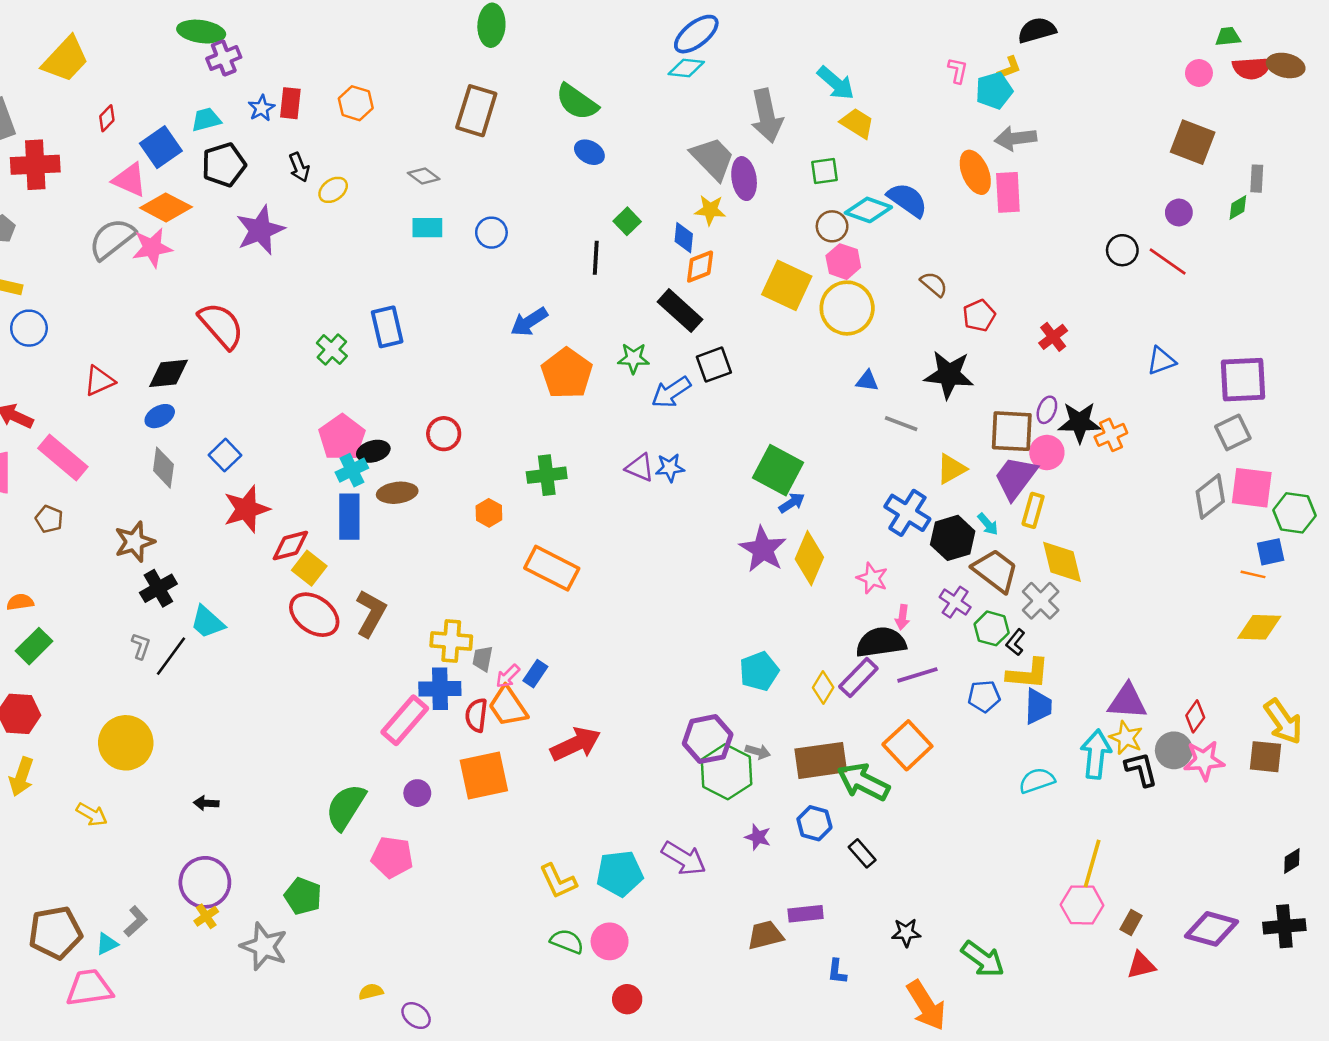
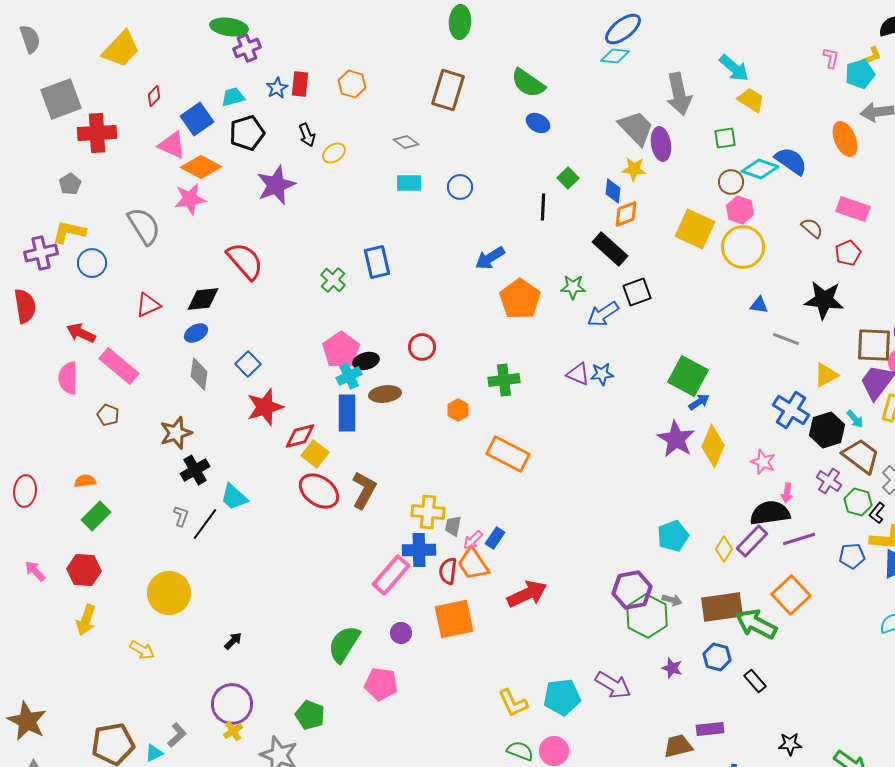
pink rectangle: (1008, 192) -> (853, 209), moved, turned -68
gray semicircle: (112, 239) -> (144, 226), moved, turned 96
black arrow: (206, 803) -> (233, 641), turned 132

